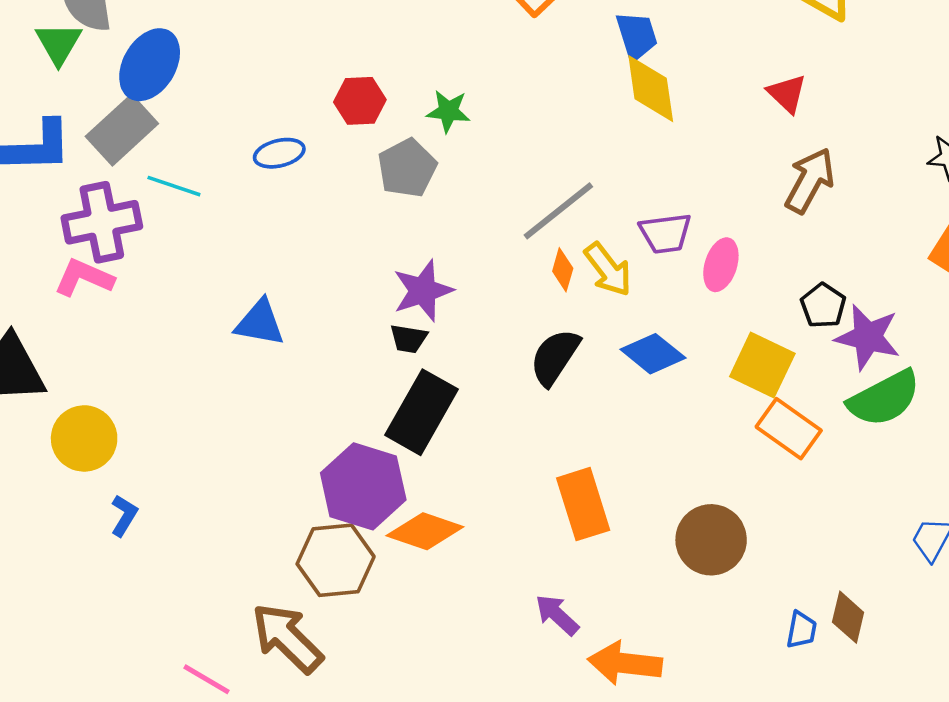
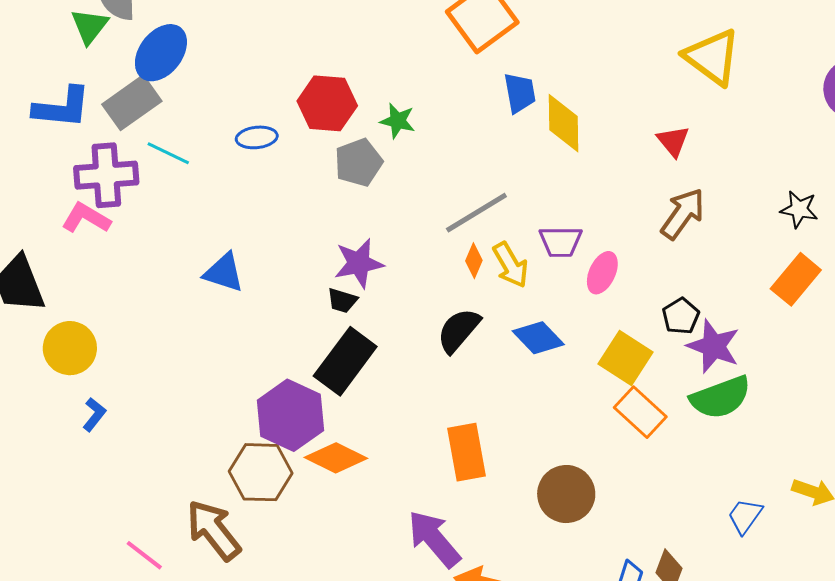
blue trapezoid: (637, 36) -> (520, 93), moved
red hexagon: (360, 101) -> (327, 103), size x1.4
purple arrow: (557, 615) -> (434, 539), size x1.6

